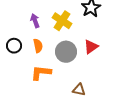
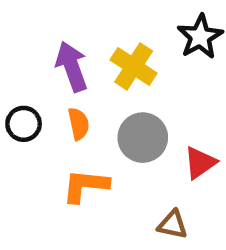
purple arrow: (35, 21) -> (72, 66), size x1.5
red triangle: (91, 47) -> (200, 163), moved

